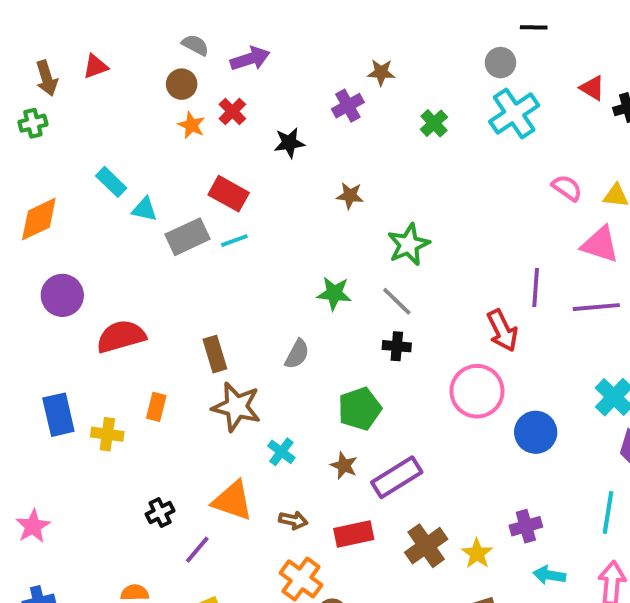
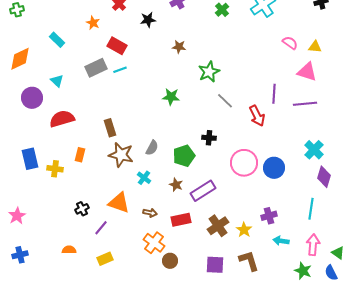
orange star: (191, 125) -> (93, 23), moved
cyan triangle: (144, 209) -> (57, 81), moved, turned 32
gray line: (397, 301) -> (225, 101), moved
black cross: (397, 346) -> (209, 138), moved
gray semicircle: (297, 354) -> (152, 148), moved
pink circle: (477, 391) -> (244, 163), moved

